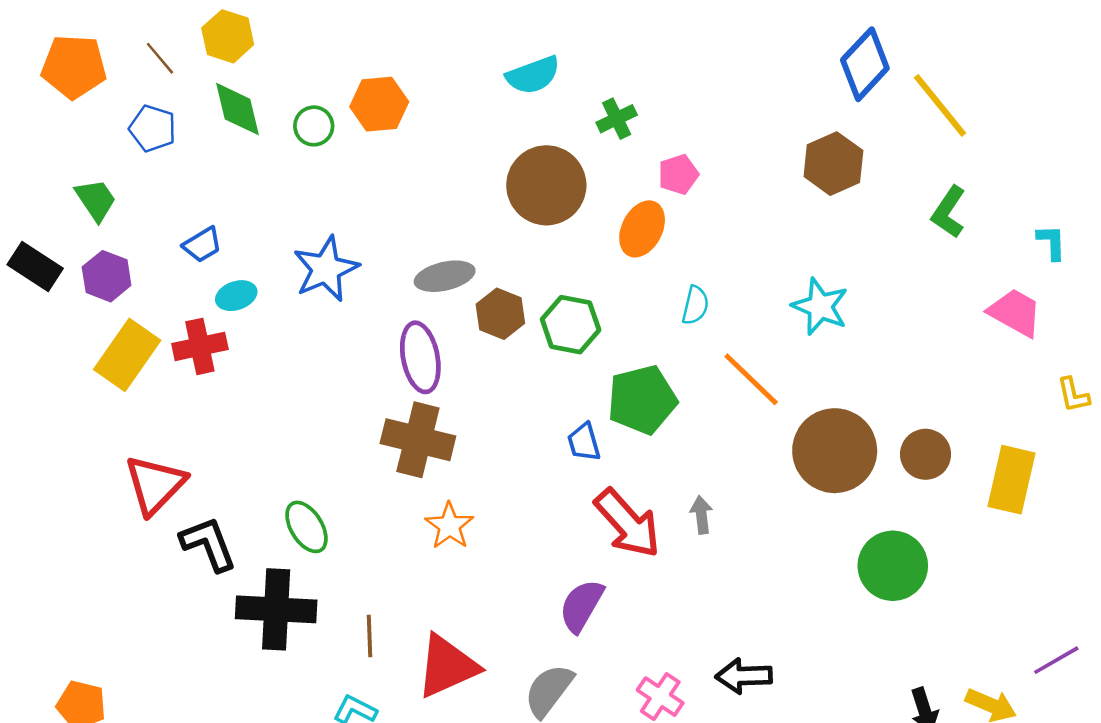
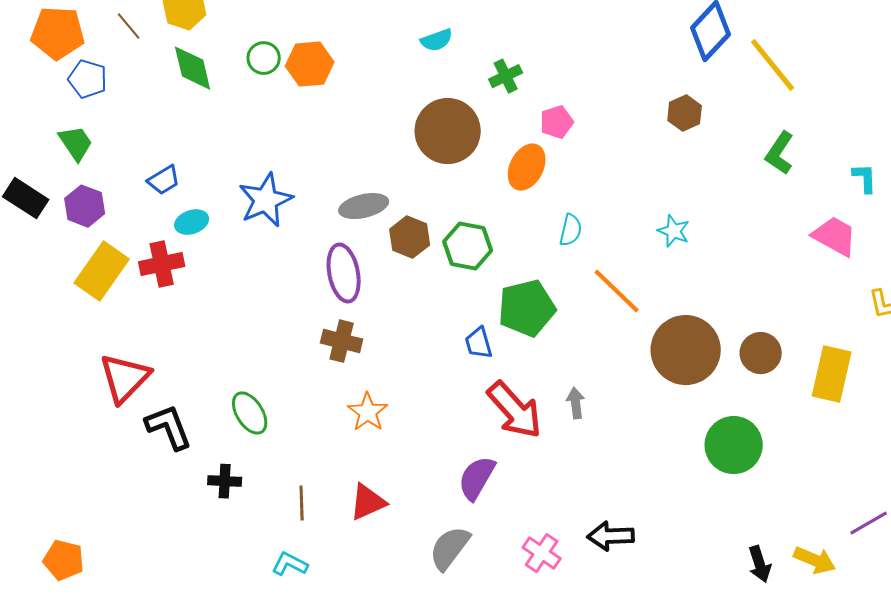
cyan semicircle: (533, 75) -> (437, 40), size x0.7
green circle: (314, 126) -> (264, 58), moved
blue pentagon: (153, 128) -> (88, 79), moved
brown hexagon: (833, 164) -> (685, 113), size x0.7
cyan star: (820, 306) -> (674, 231), size x0.7
brown cross: (418, 440) -> (342, 341), size x0.7
black cross: (276, 609) -> (225, 481), size x0.5
red triangle: (447, 666) -> (368, 502), moved, size x0.7

